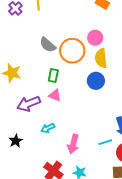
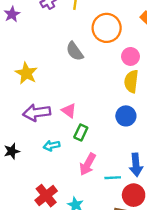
orange circle: (72, 51) -> (107, 28), moved
green rectangle: (53, 75) -> (81, 133), moved
blue circle: (96, 81) -> (126, 116), moved
pink arrow: (73, 144) -> (88, 164), moved

